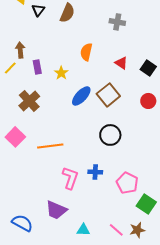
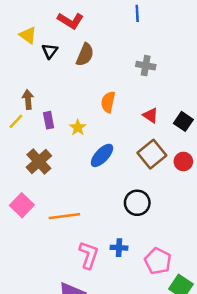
brown square: (108, 95) -> (152, 154), moved

